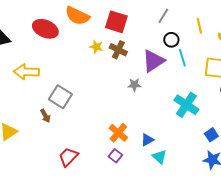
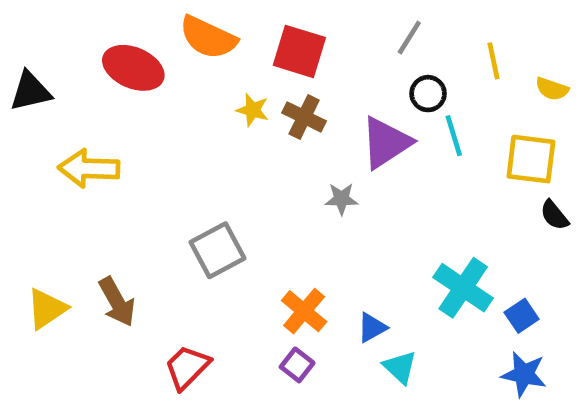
gray square: (60, 97) -> (218, 250), moved, turned 30
cyan cross: (186, 105) -> (463, 288), moved
brown arrow: (45, 116) -> (117, 302), moved, size x1.5

